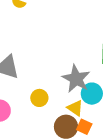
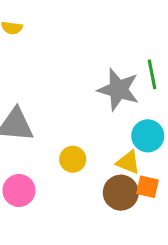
gray star: (76, 79) -> (118, 90), moved

